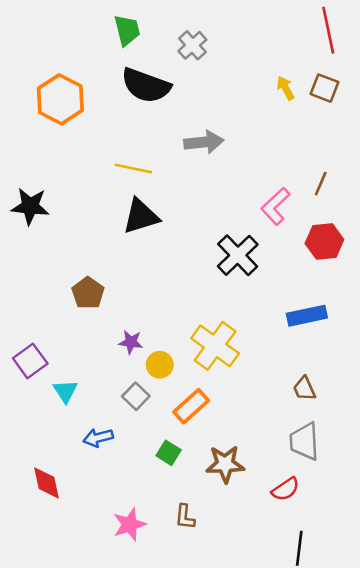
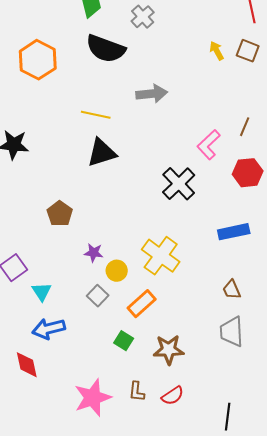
blue arrow: (98, 438) -> (49, 329), moved, size x1.4
red semicircle: (285, 489) -> (173, 396), moved
pink star: (130, 524) -> (93, 398), size x1.4

